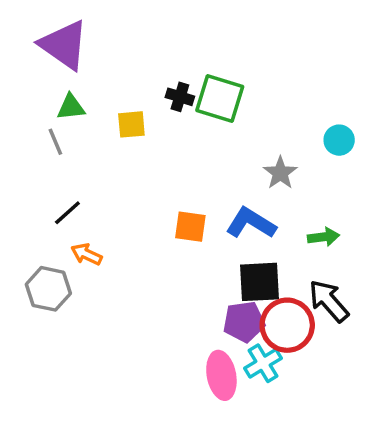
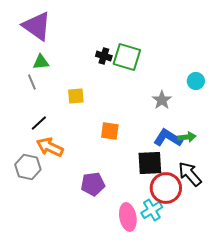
yellow square: (131, 124) -> (76, 96), moved
blue L-shape: (251, 223) -> (168, 138), moved
orange arrow: (87, 254) -> (50, 147), size x1.5
purple pentagon: (244, 322) -> (93, 184), moved

